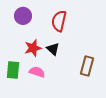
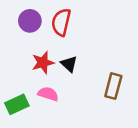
red semicircle: (59, 21) -> (61, 22), moved
green rectangle: (13, 70) -> (17, 104), moved, turned 60

